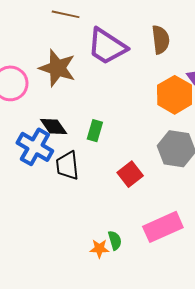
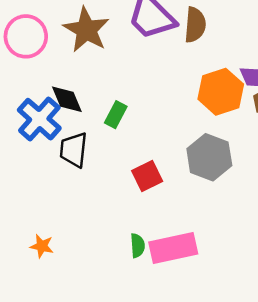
brown semicircle: (161, 40) -> (195, 25), moved
green semicircle: (115, 240) -> (138, 246), moved
orange star: (99, 249) -> (42, 246), moved

